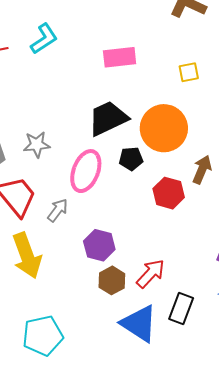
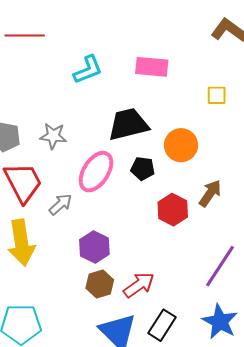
cyan L-shape: (44, 39) -> (88, 70), moved
orange circle: (164, 128) -> (181, 145), size x0.7

